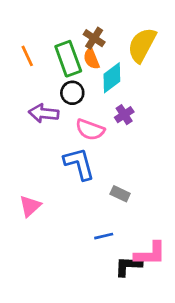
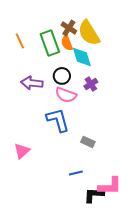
yellow semicircle: (142, 45) -> (89, 33), moved, turned -60
cyan diamond: (112, 78) -> (82, 57), turned -70
black circle: (72, 93) -> (62, 76), moved

